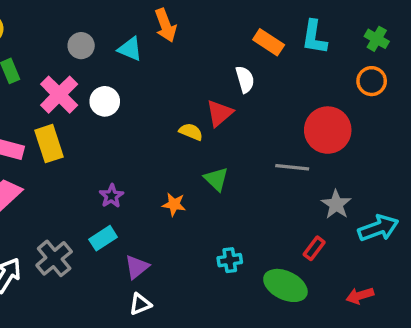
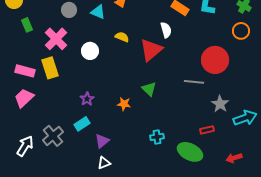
white circle: (105, 101) -> (90, 51), moved
red triangle: (220, 113) -> (151, 50), size x1.4
yellow semicircle: (191, 132) -> (122, 37), moved
red rectangle: (314, 248) -> (207, 130), turned 40

